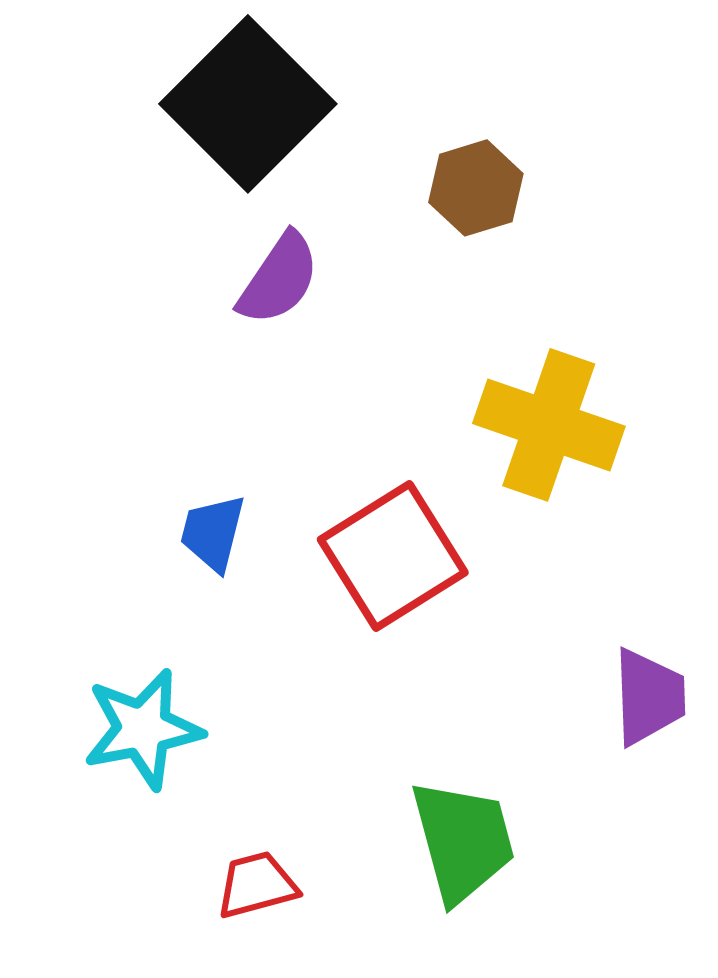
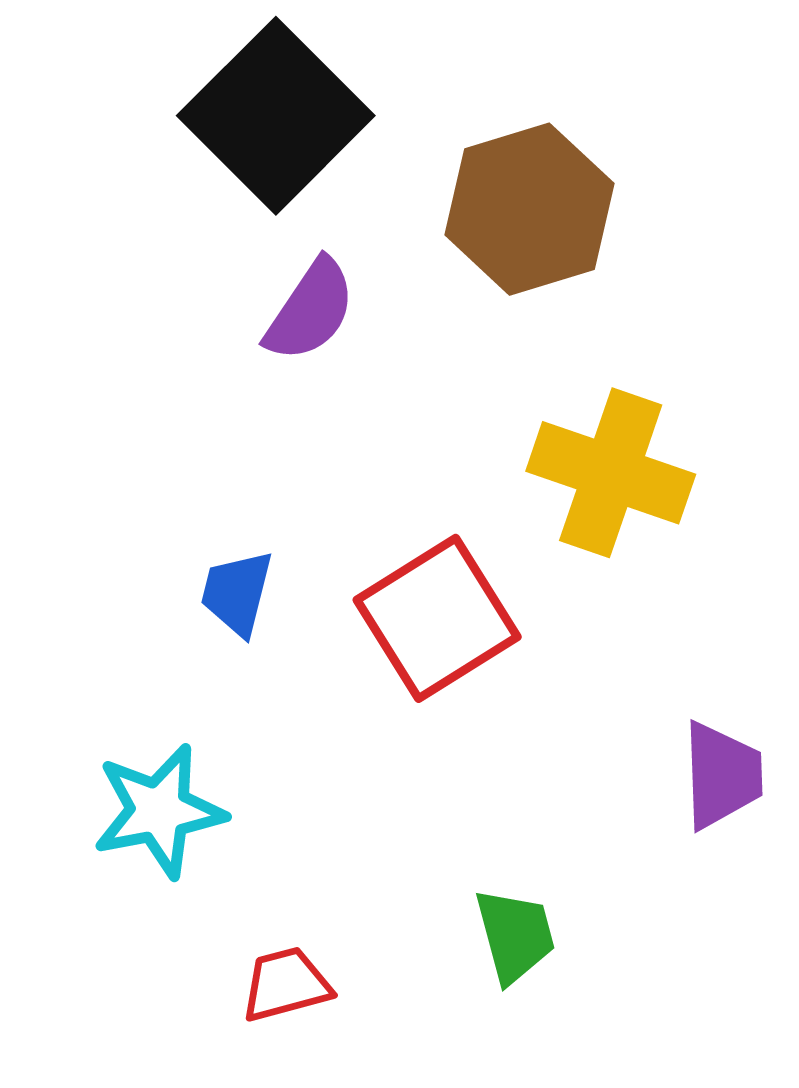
brown hexagon: (476, 188) -> (529, 209), size x1.6
green trapezoid: (463, 841) -> (515, 935), size x0.7

